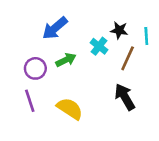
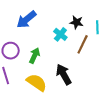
green arrow: (66, 60) -> (35, 55), moved, turned -42
black arrow: (125, 97) -> (64, 74), moved

